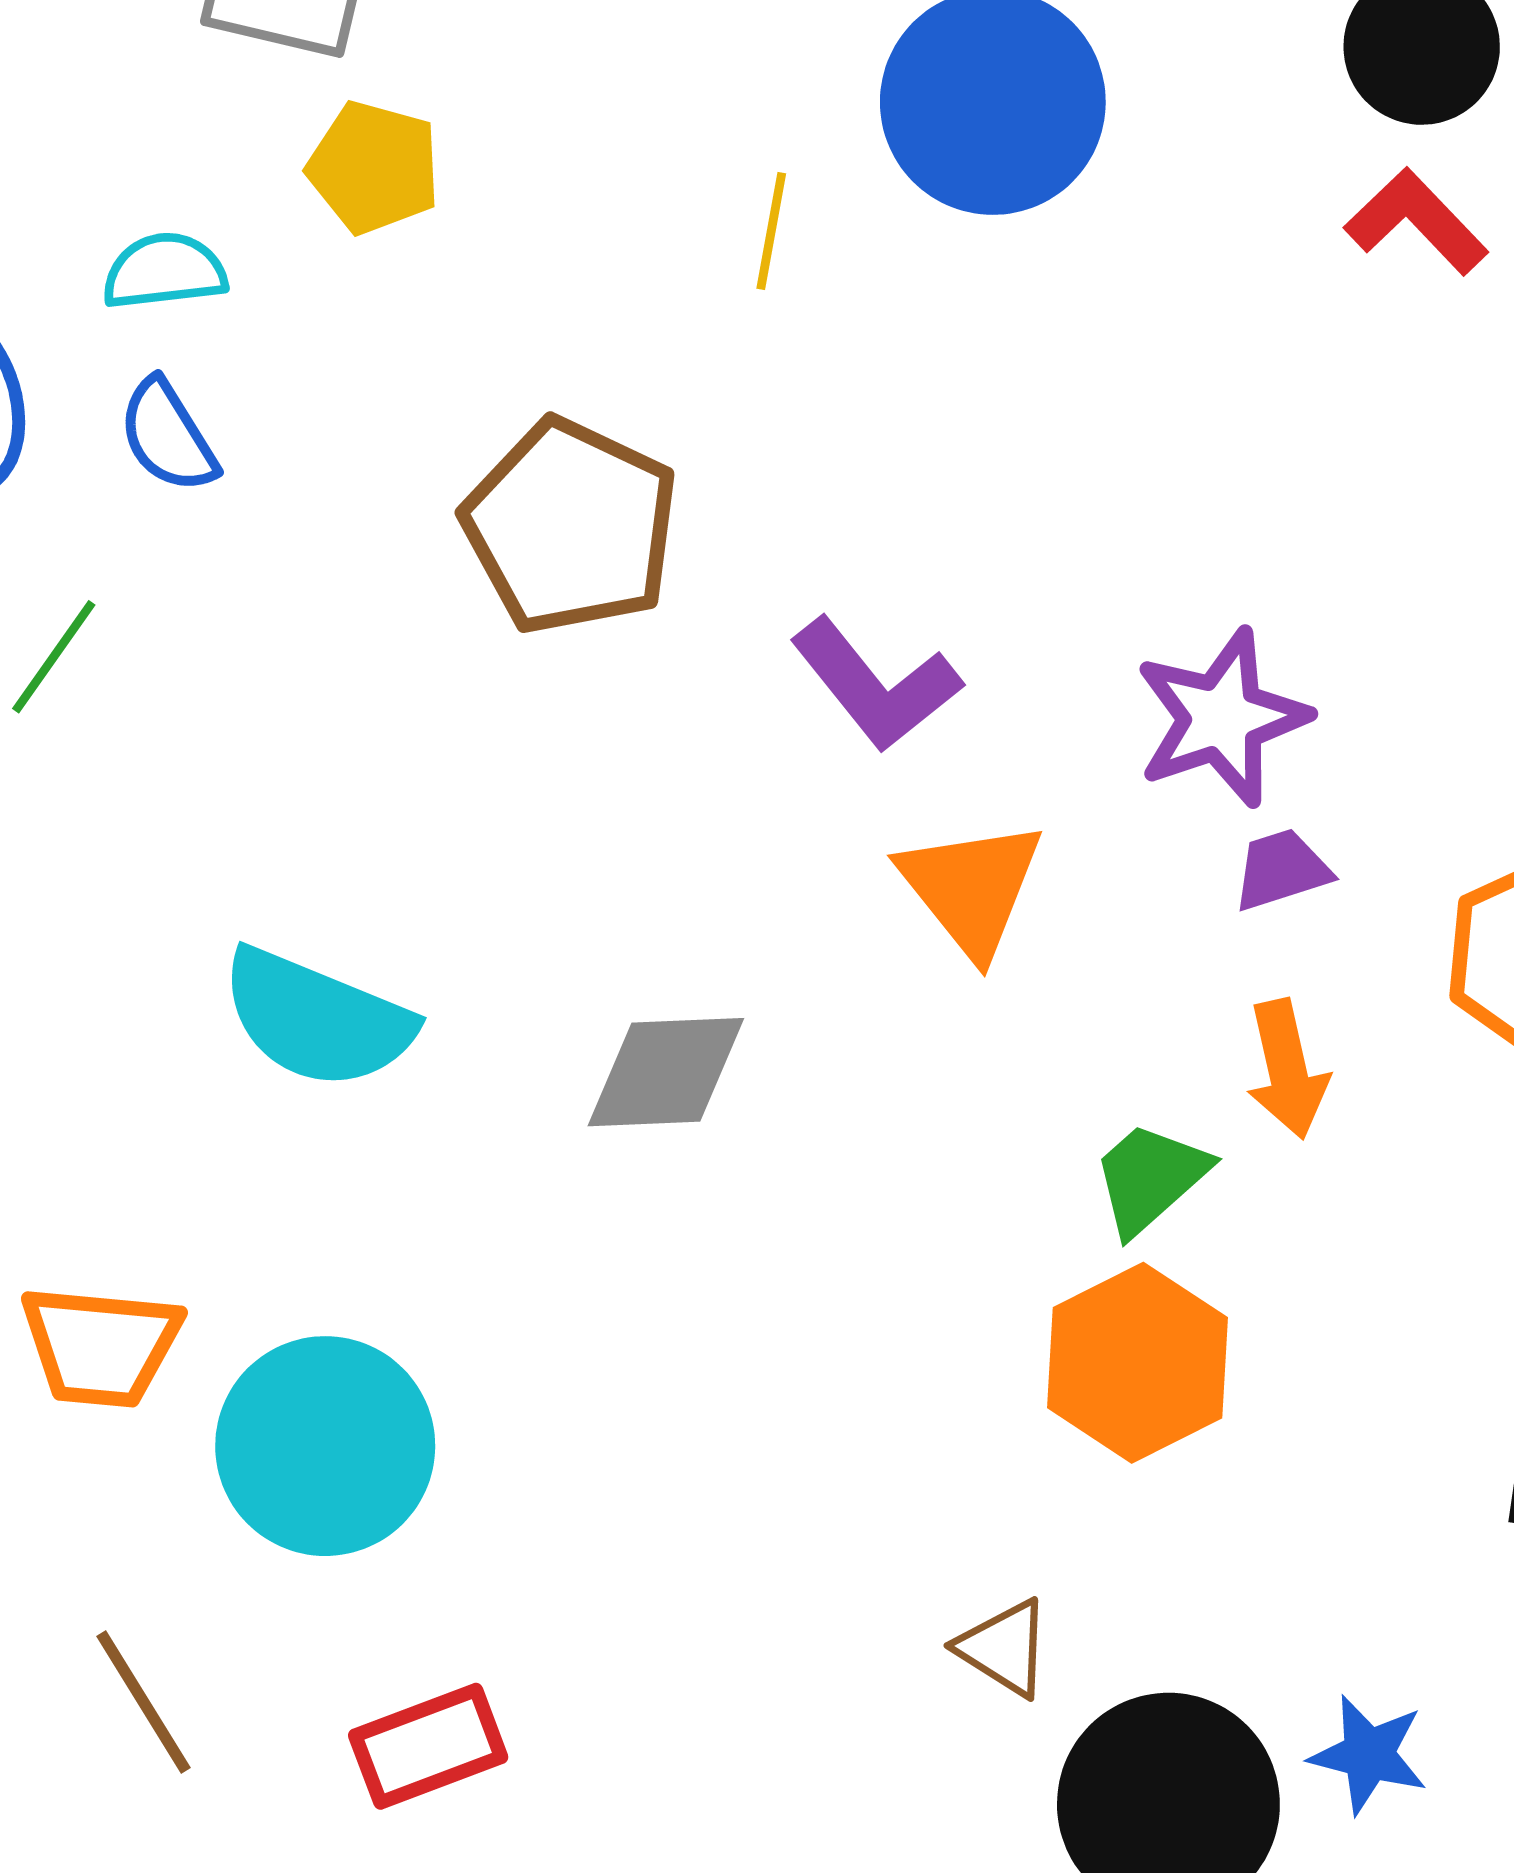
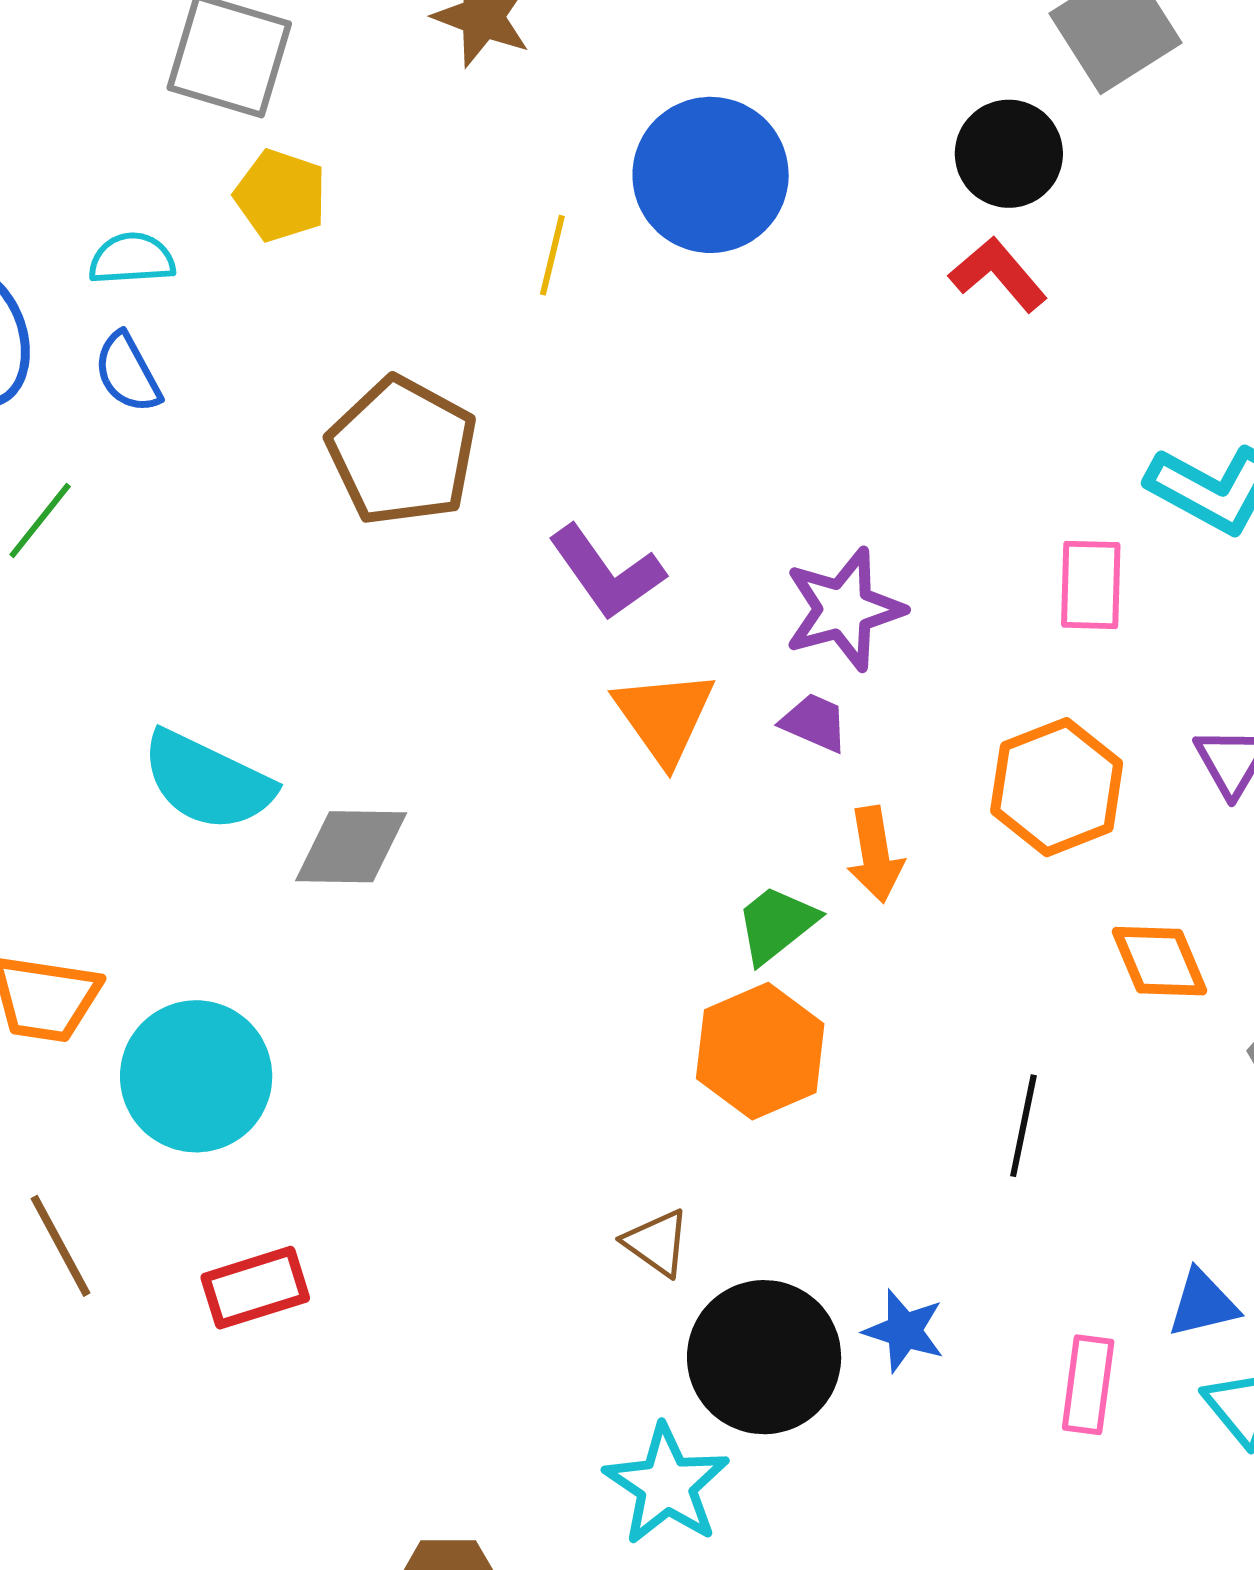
purple trapezoid: (1281, 870) -> (815, 723), moved, turned 38
gray diamond: (666, 1072) -> (351, 847), moved

